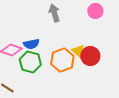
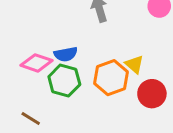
red circle: (90, 56) -> (152, 94), moved

